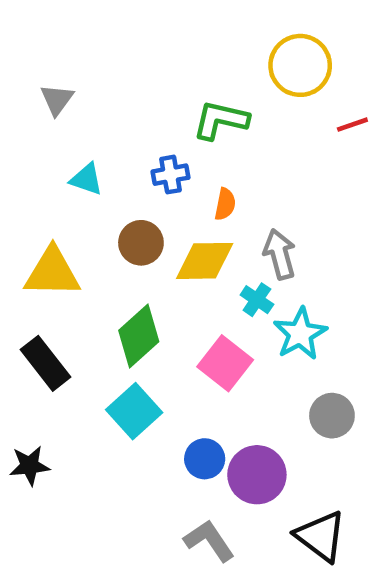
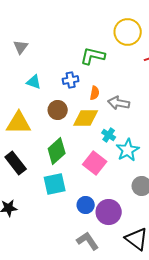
gray arrow: (280, 254) -> (119, 103), moved, turned -65
cyan square: (134, 411) -> (55, 184), turned 30

